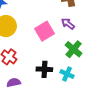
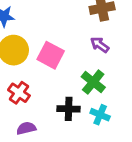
pink square: (45, 31) -> (51, 55), moved, turned -30
green cross: (74, 49) -> (93, 82), moved

